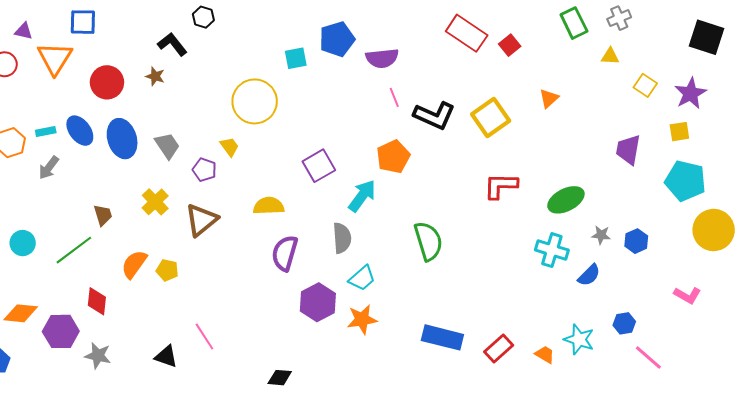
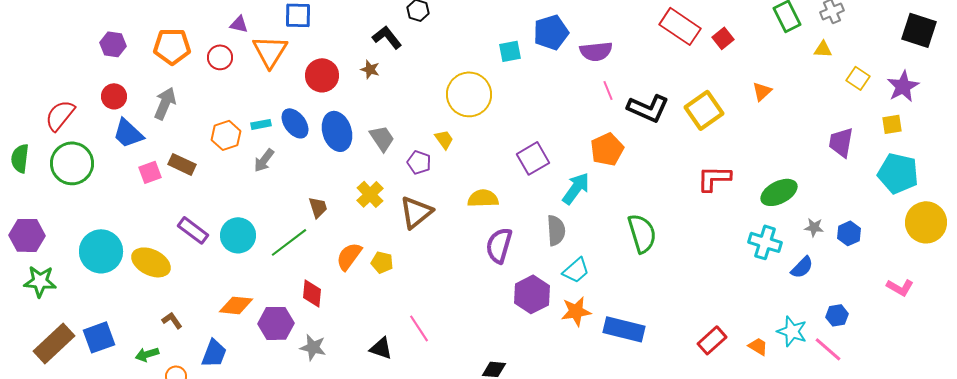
cyan circle: (23, 243) -> (238, 235), size x1.4
blue rectangle: (442, 337) -> (624, 329), moved
pink line: (648, 358) -> (828, 349), moved

